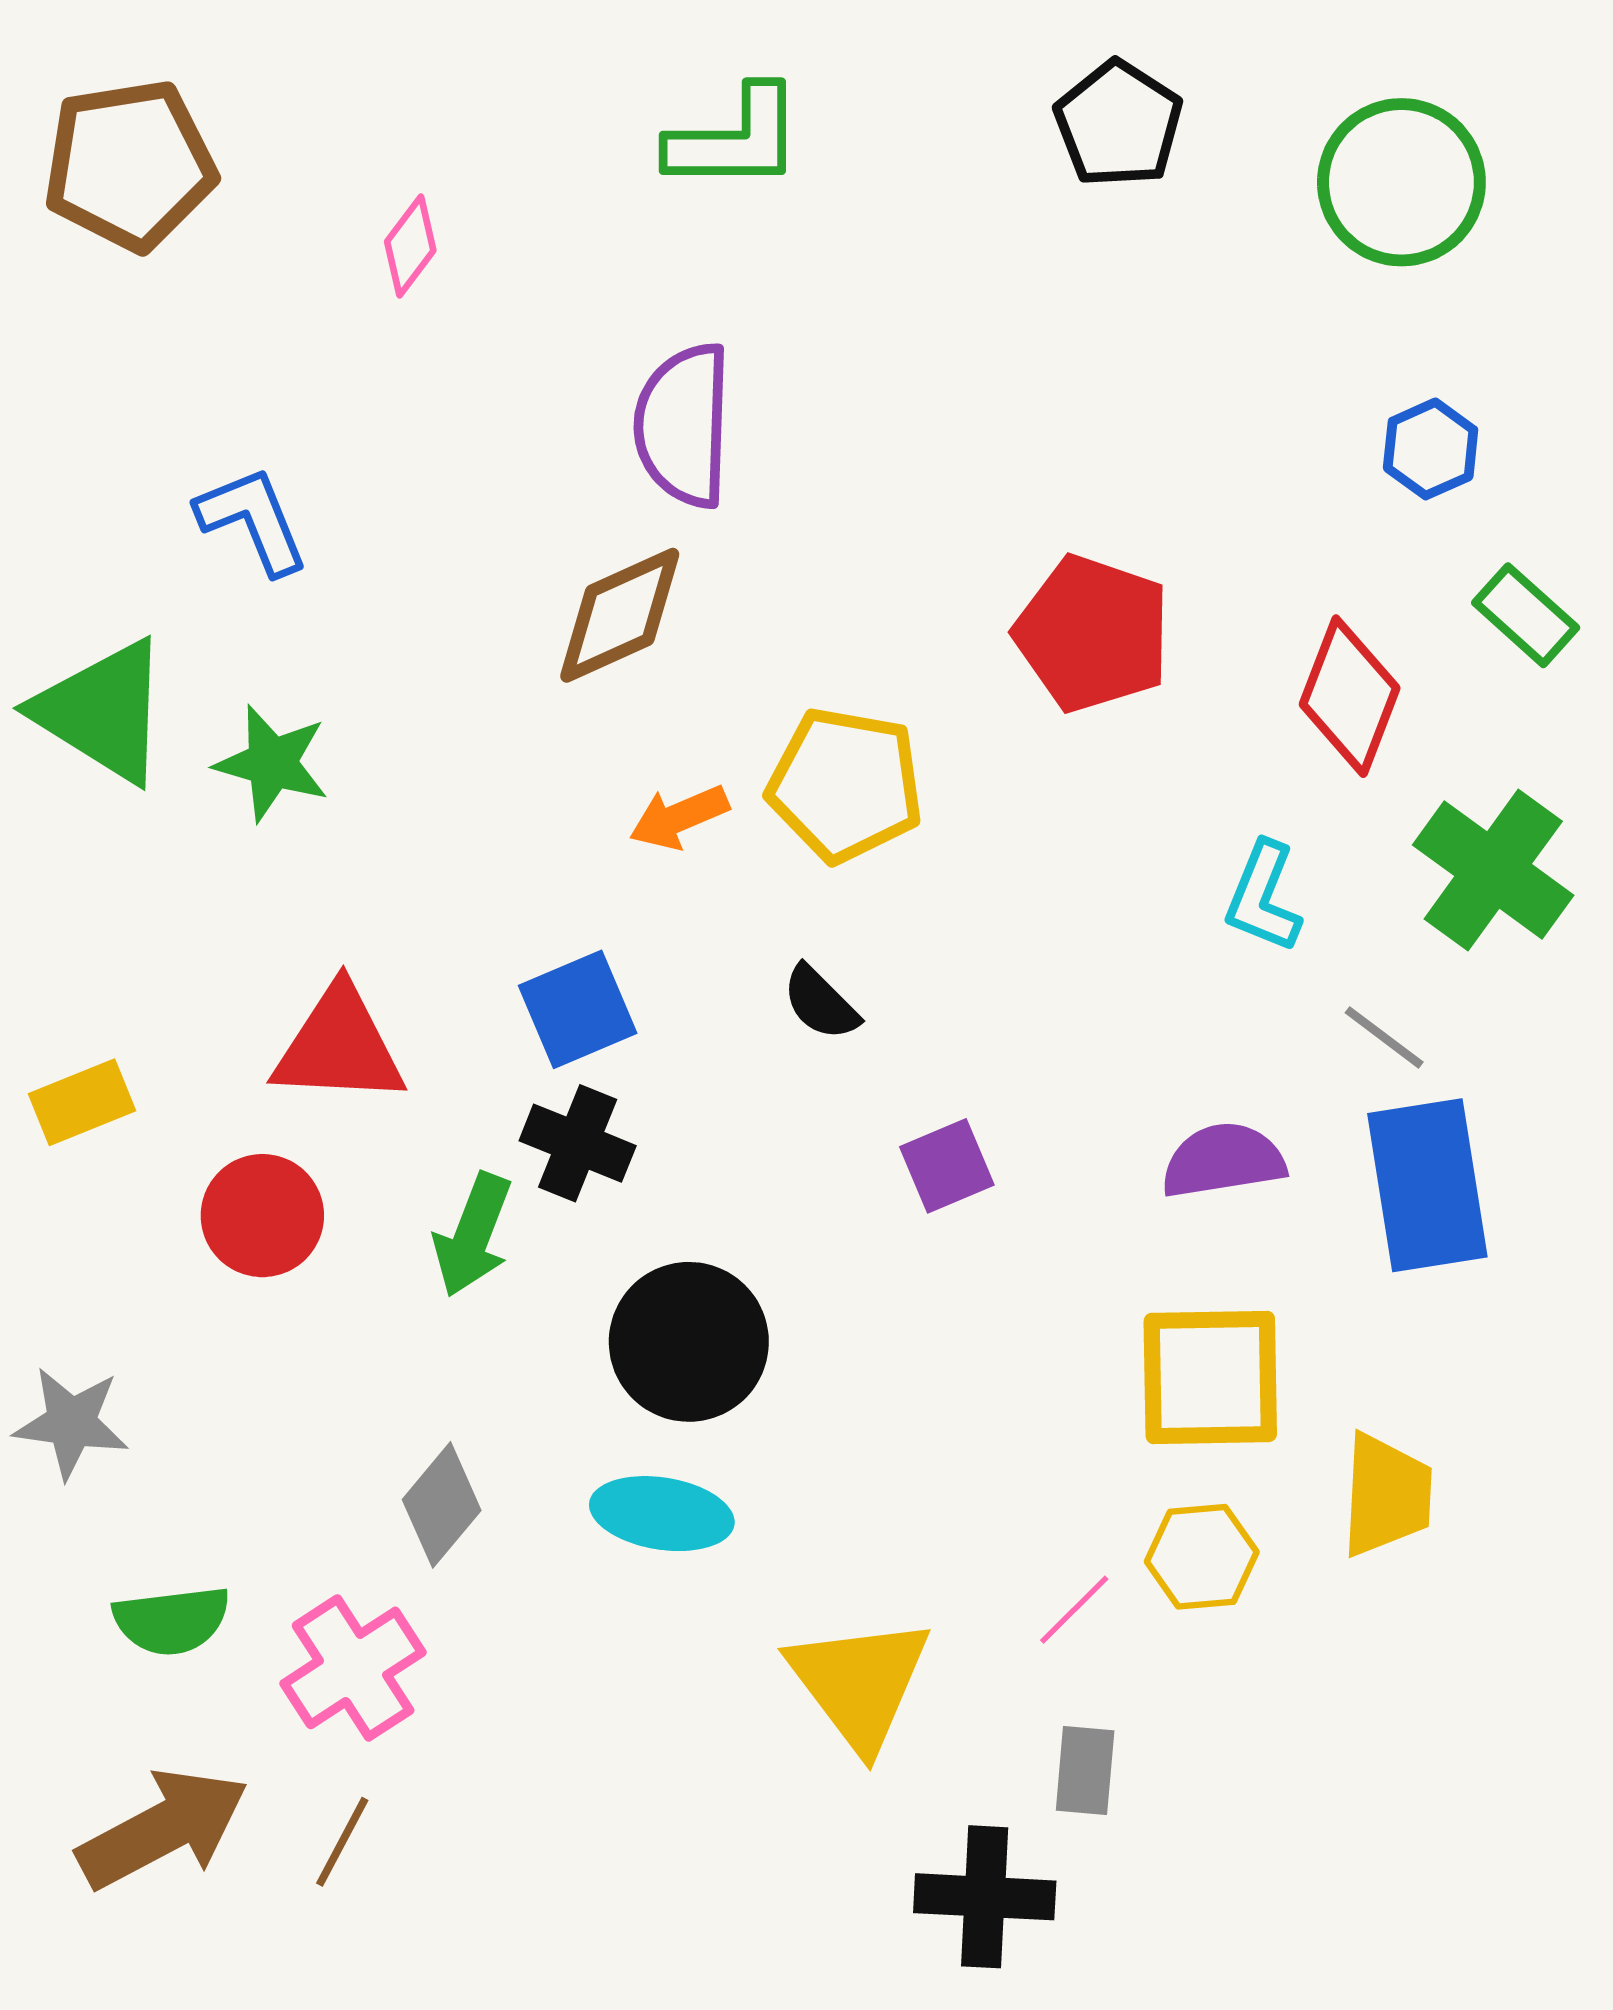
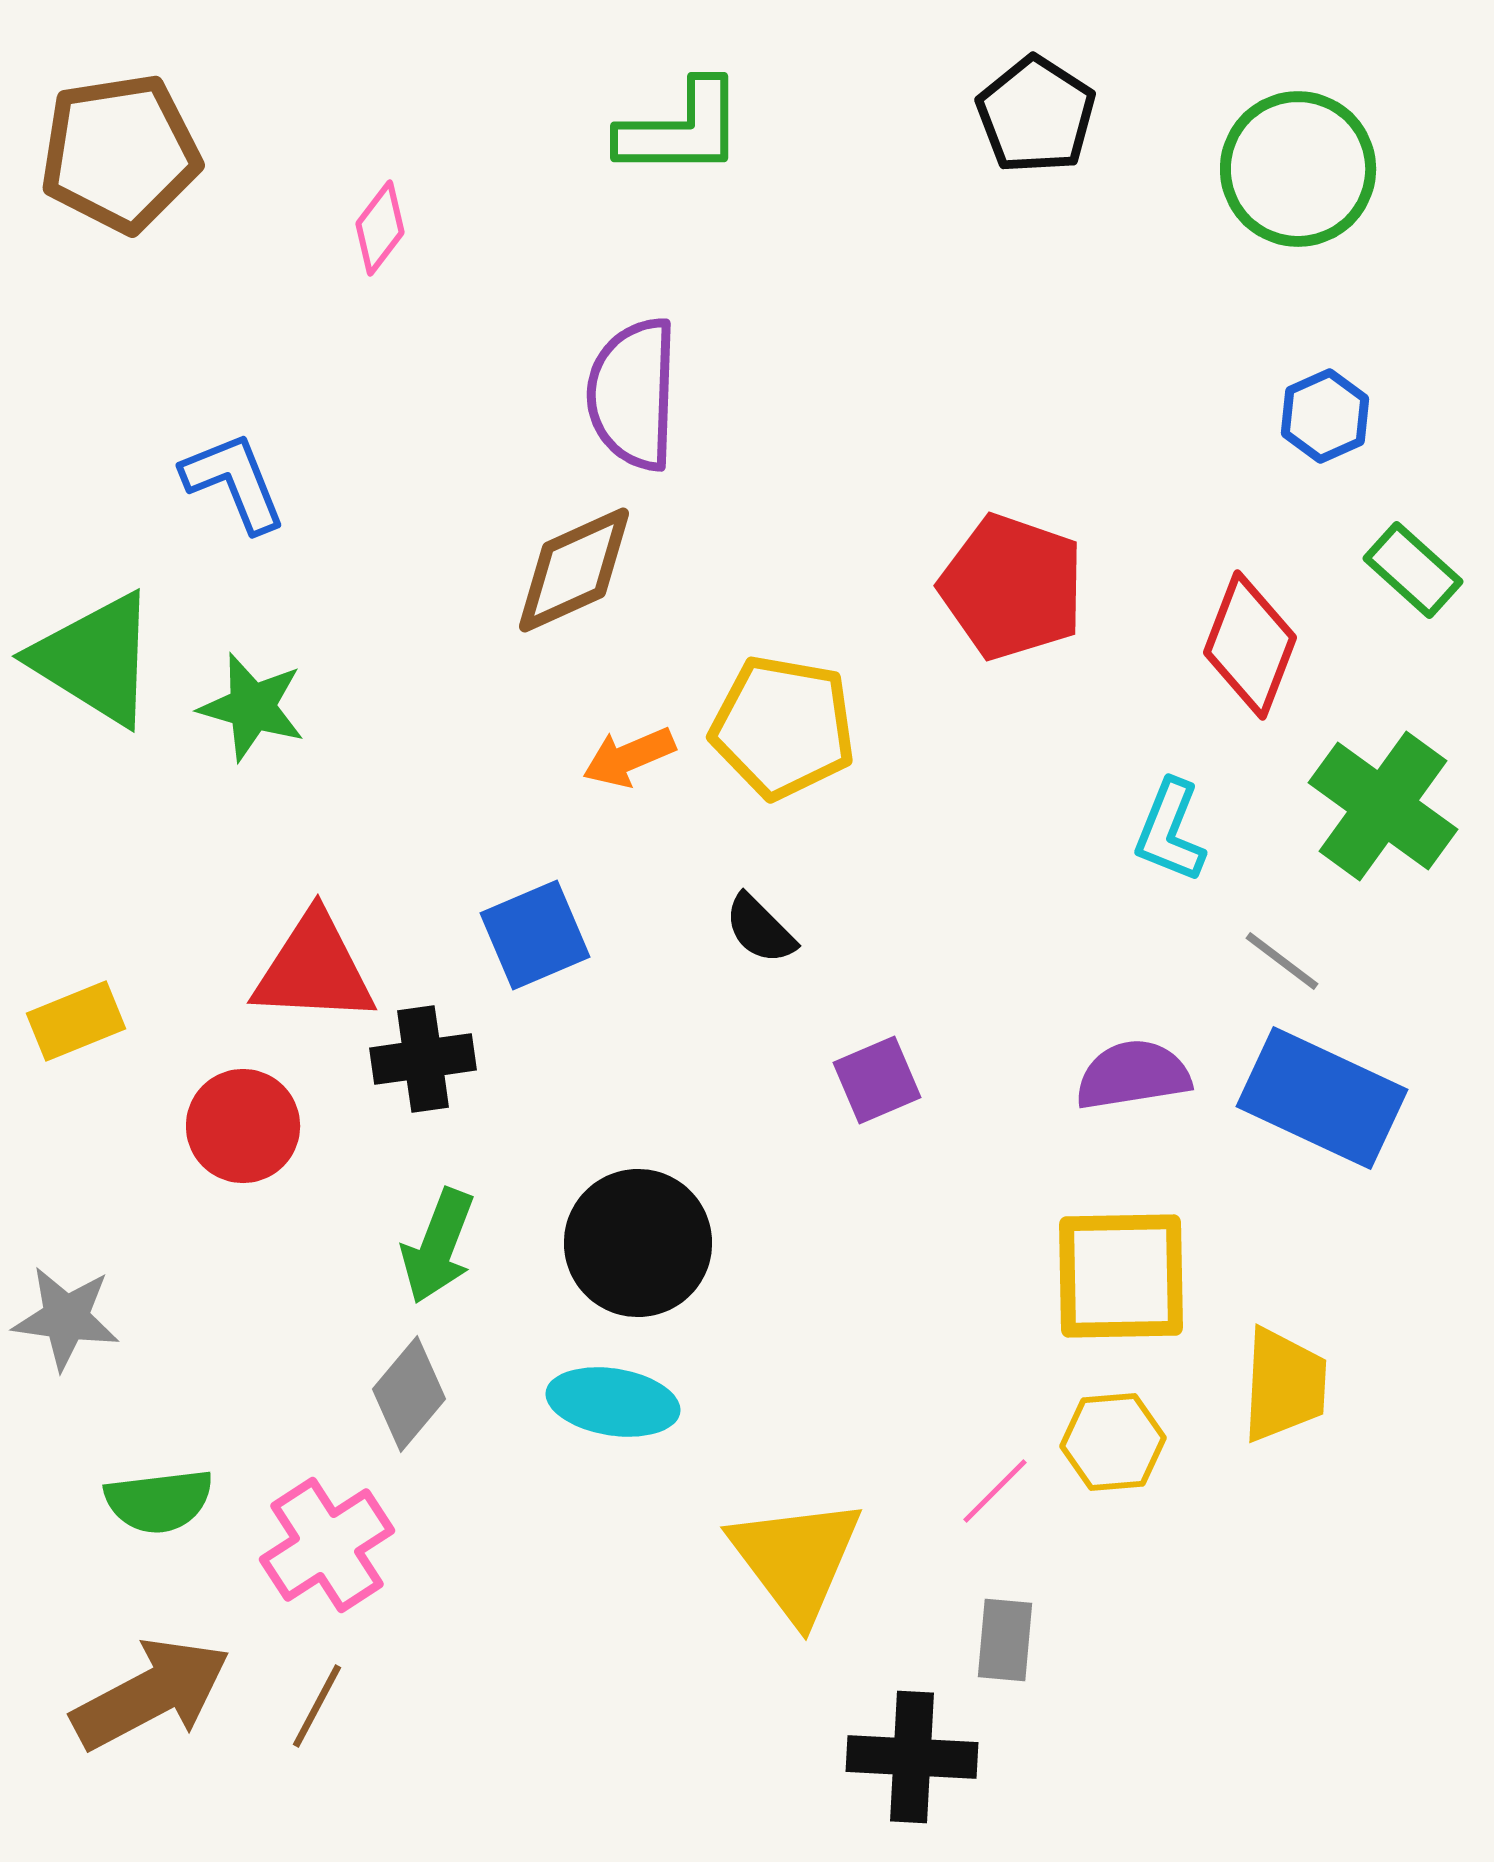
black cross: (578, 1143) -> (423, 1059), moved, turned -30
blue rectangle: (1427, 1185) -> (1322, 1098), turned -56
green arrow: (473, 1235) -> (438, 1246), moved

